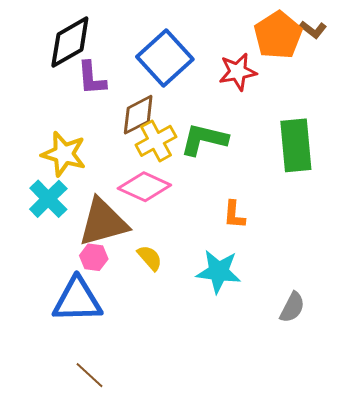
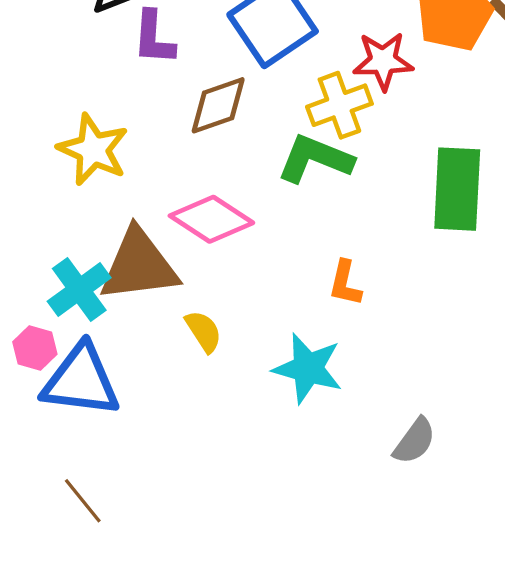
yellow cross: (156, 141) -> (339, 105), moved
cyan cross: (48, 199) -> (79, 289), moved
pink hexagon: (94, 257) -> (35, 348), moved

